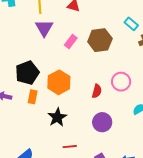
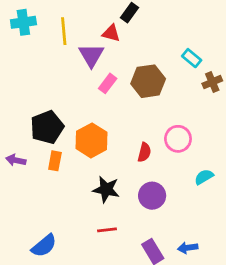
purple triangle: (44, 28) -> (91, 55), moved
black star: (57, 117) -> (106, 189), moved, turned -30

